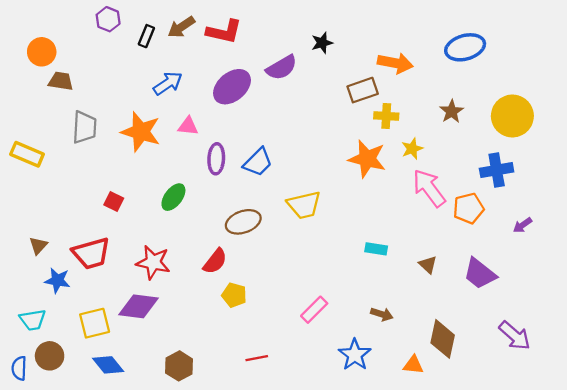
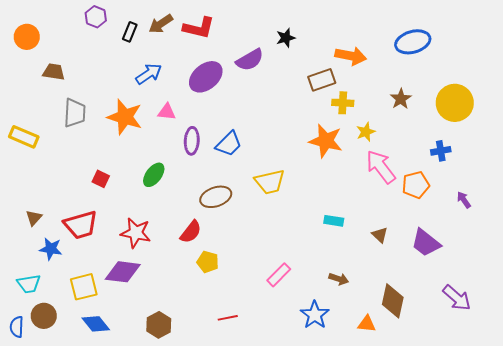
orange circle: (42, 52) -> (27, 37), moved
blue cross: (497, 170) -> (441, 151), size x0.7
purple arrow: (523, 225) -> (464, 200), turned 90

